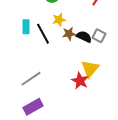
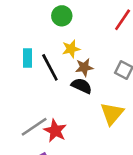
black semicircle: (84, 37) -> (82, 86), moved
red star: (80, 81) -> (55, 131), moved

